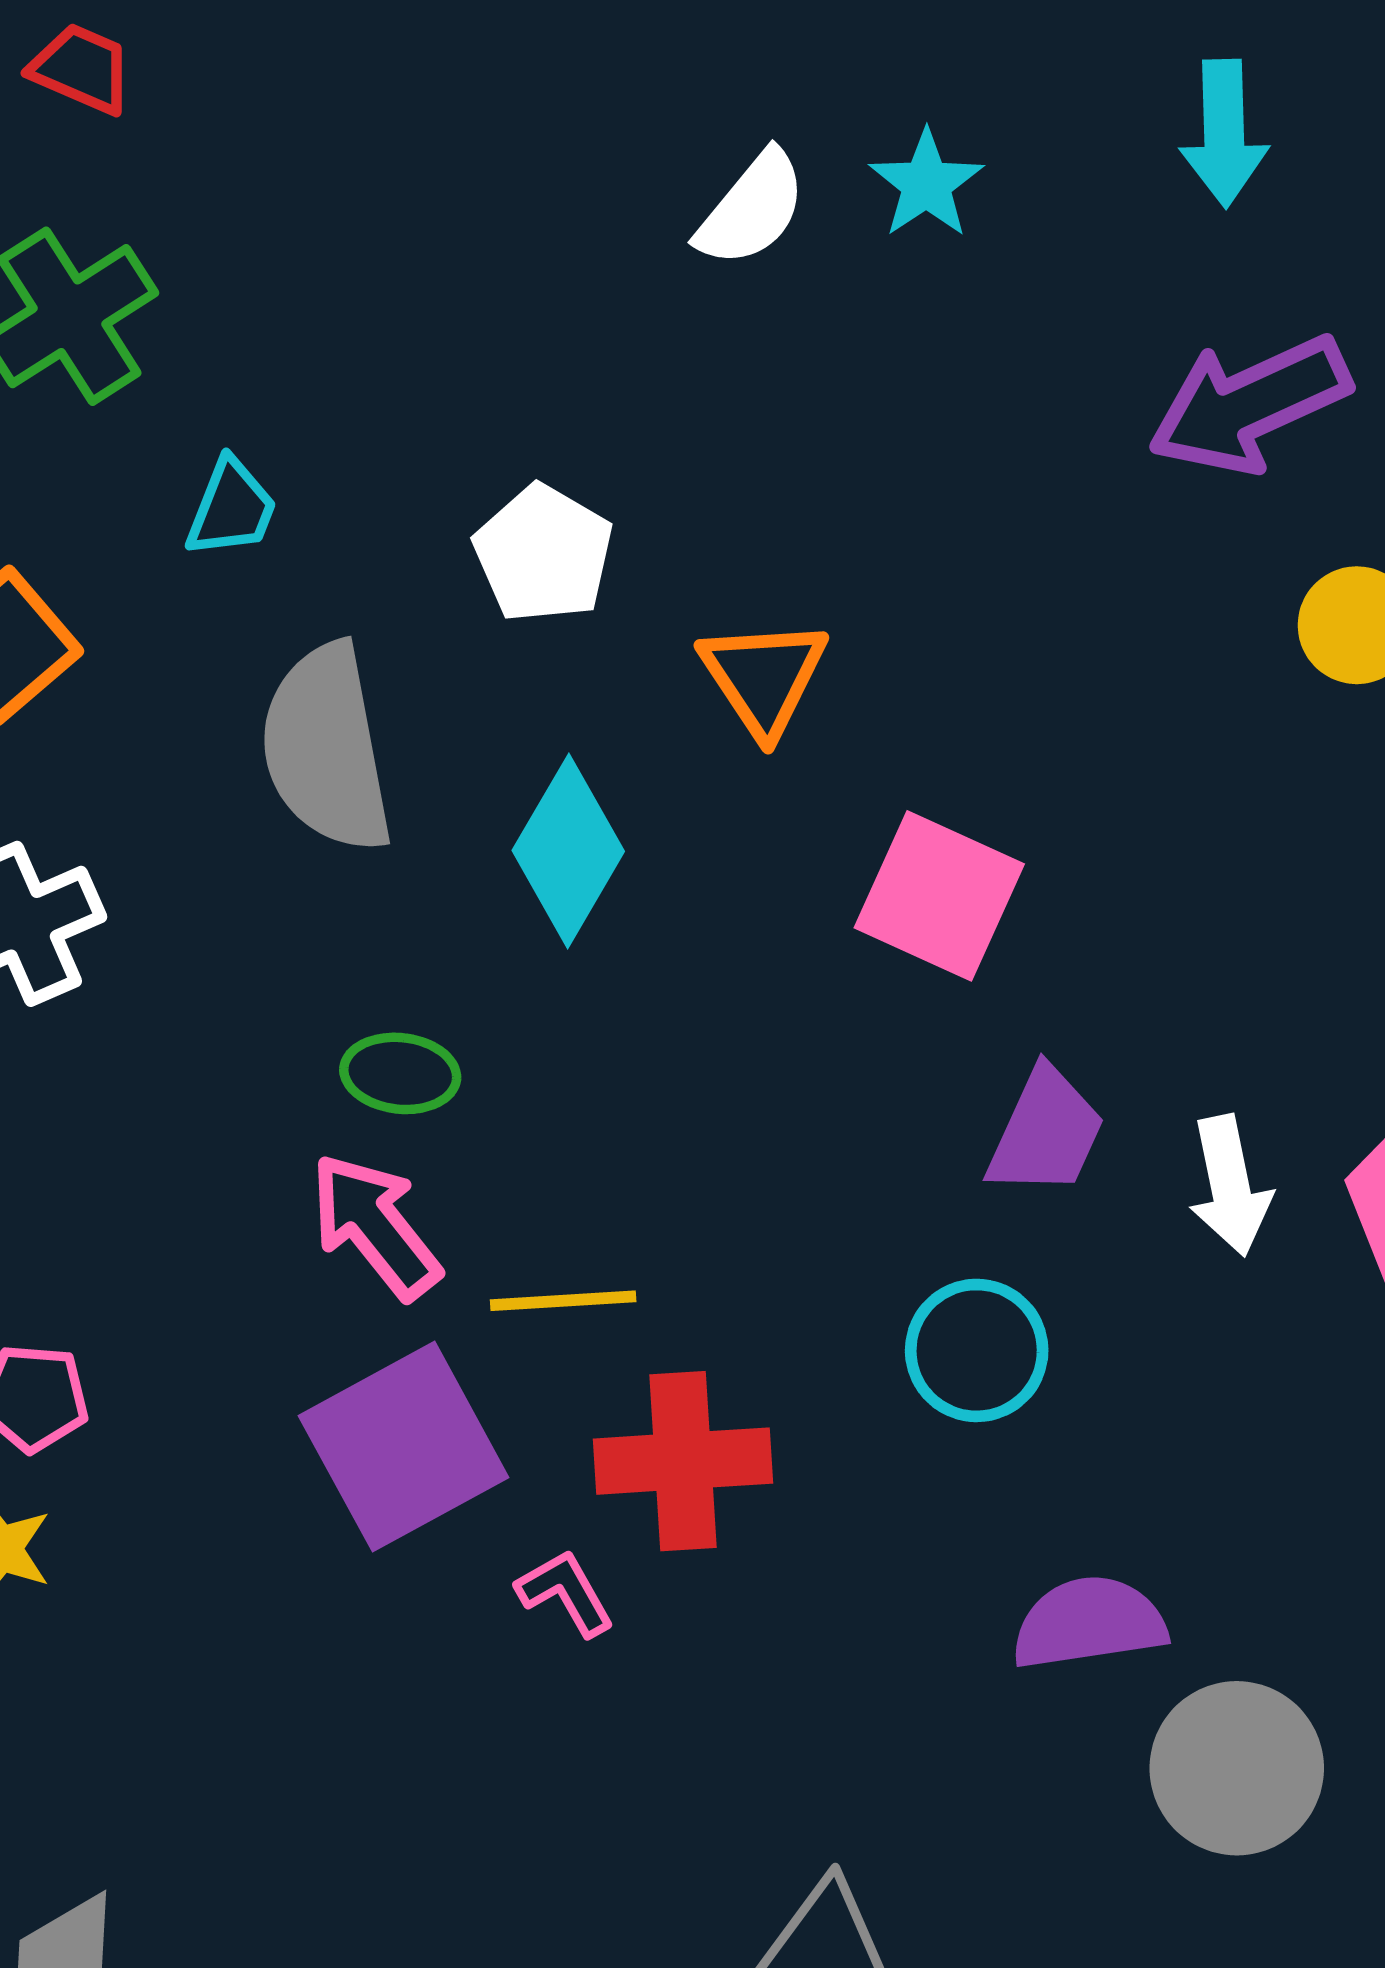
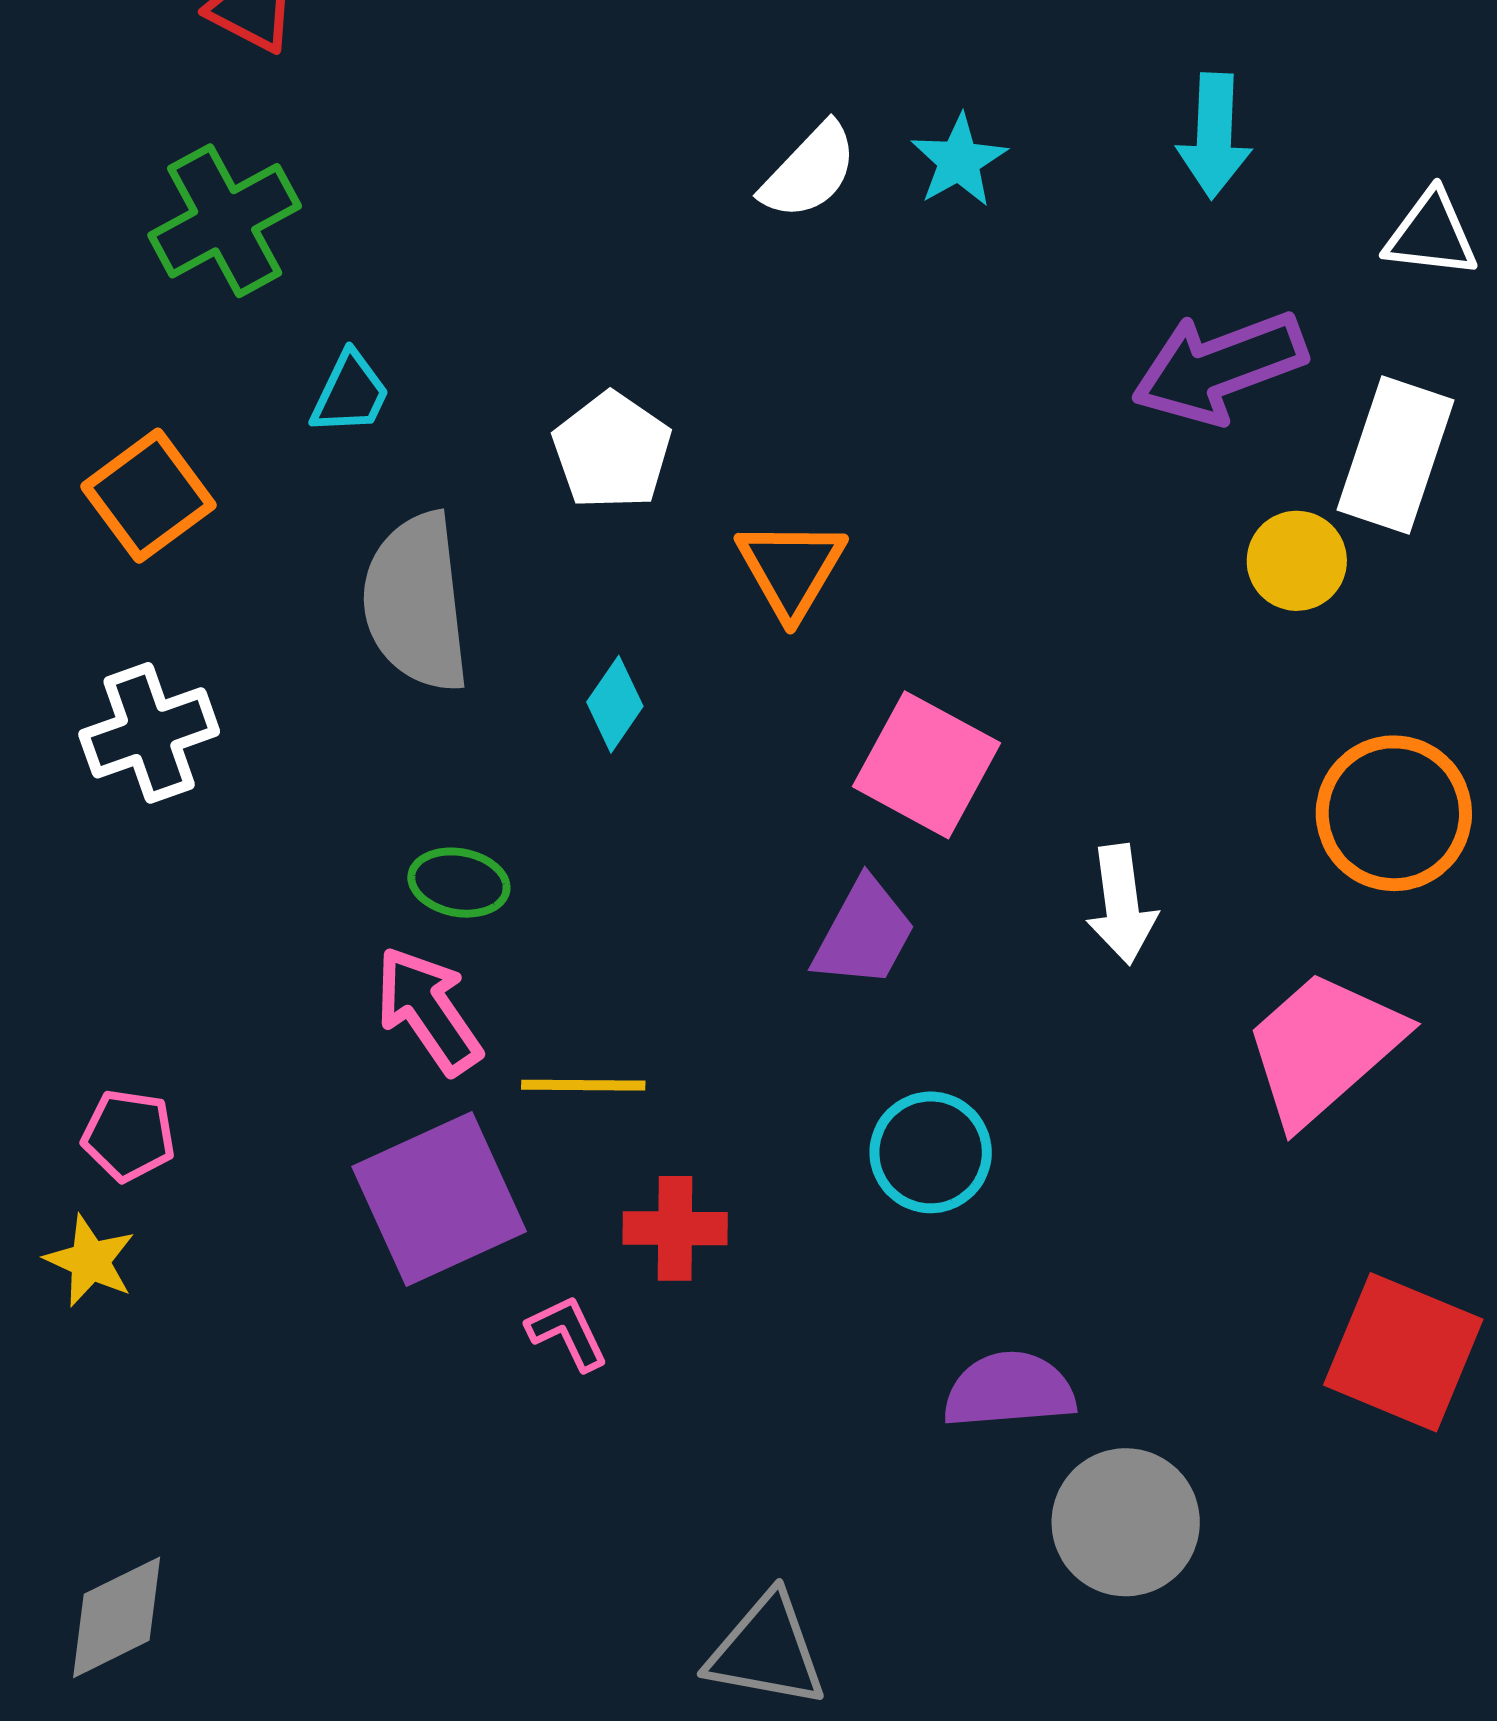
cyan diamond: (568, 851) -> (615, 704), size x0.6
purple trapezoid: (1046, 1132) -> (864, 933), moved
white arrow: (1230, 1186) -> (1122, 904), moved
red cross: (683, 1461) -> (675, 1228), size x0.7

